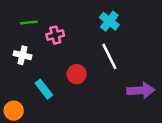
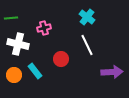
green line: (29, 22) -> (11, 18), moved
white cross: (22, 55) -> (18, 44), size x1.5
orange circle: (14, 111) -> (14, 75), moved

